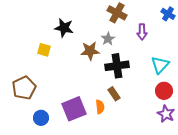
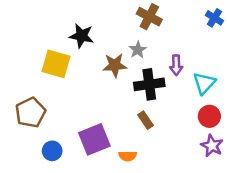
purple arrow: (142, 32) -> (176, 65), moved
yellow square: (44, 50) -> (56, 64), size x1.6
orange semicircle: (100, 107) -> (128, 156), moved, turned 96

